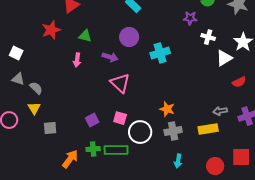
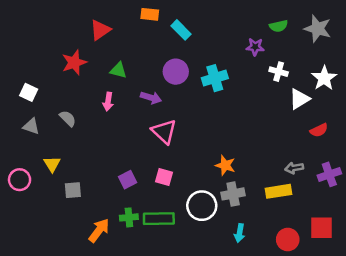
cyan cross: (160, 53) -> (215, 78), moved
gray semicircle: (36, 88) -> (68, 118), moved
white circle: (140, 132) -> (202, 206), moved

